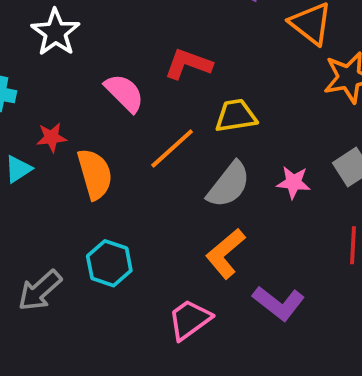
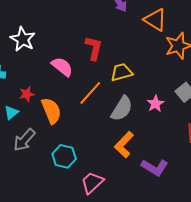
red L-shape: (188, 64) -> (94, 48), turned 90
pink star: (293, 182) -> (155, 104), turned -30
gray arrow: (40, 290) -> (24, 140), moved
pink trapezoid: (190, 320) -> (92, 183), moved

